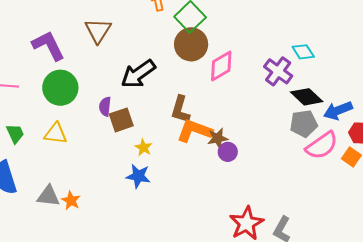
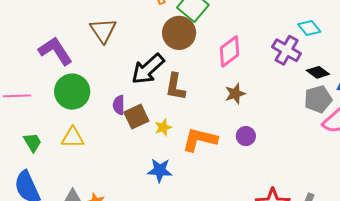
brown circle: (191, 44) -> (179, 33), moved
black diamond: (307, 97) -> (318, 72), size x0.7
brown L-shape: (180, 110) -> (175, 87), moved
orange L-shape: (194, 131) -> (200, 140), moved
brown star: (218, 138) -> (235, 94), moved
yellow star: (143, 148) -> (163, 127), moved, turned 30

